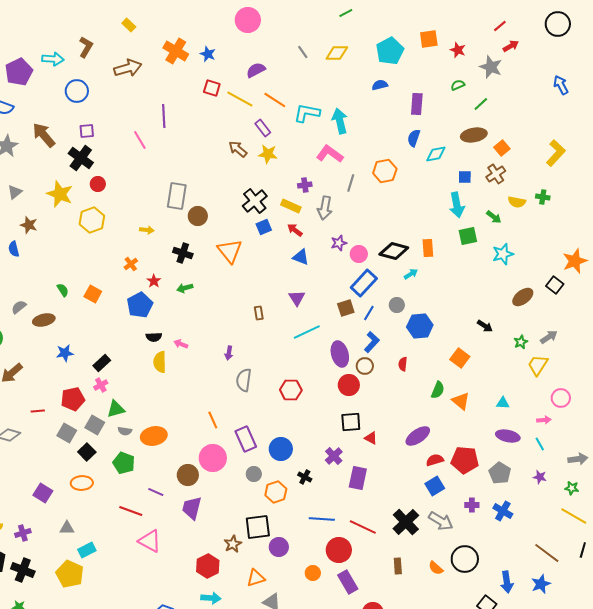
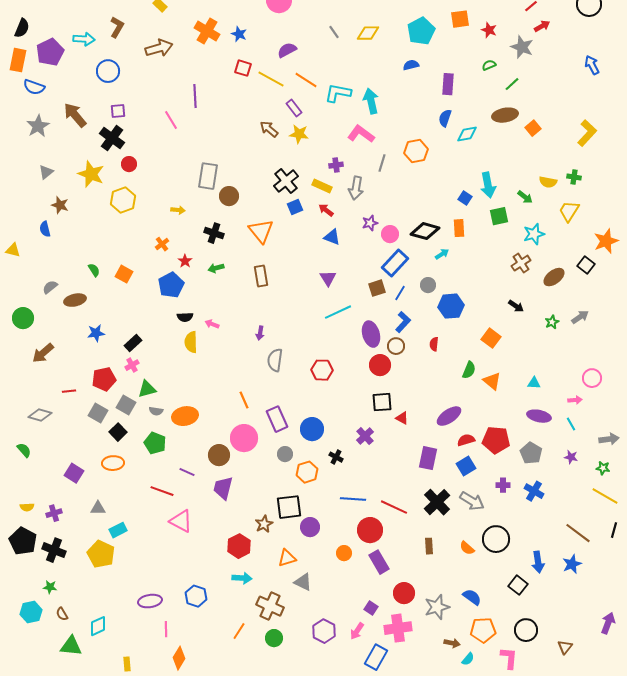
brown cross: (496, 174) -> (521, 263), moved
blue square: (465, 177) -> (465, 198), moved, turned 32
brown rectangle: (259, 313) -> (261, 276), moved, size x1.5
yellow trapezoid: (538, 365) -> (569, 211), moved
purple rectangle: (358, 478) -> (428, 458), moved

